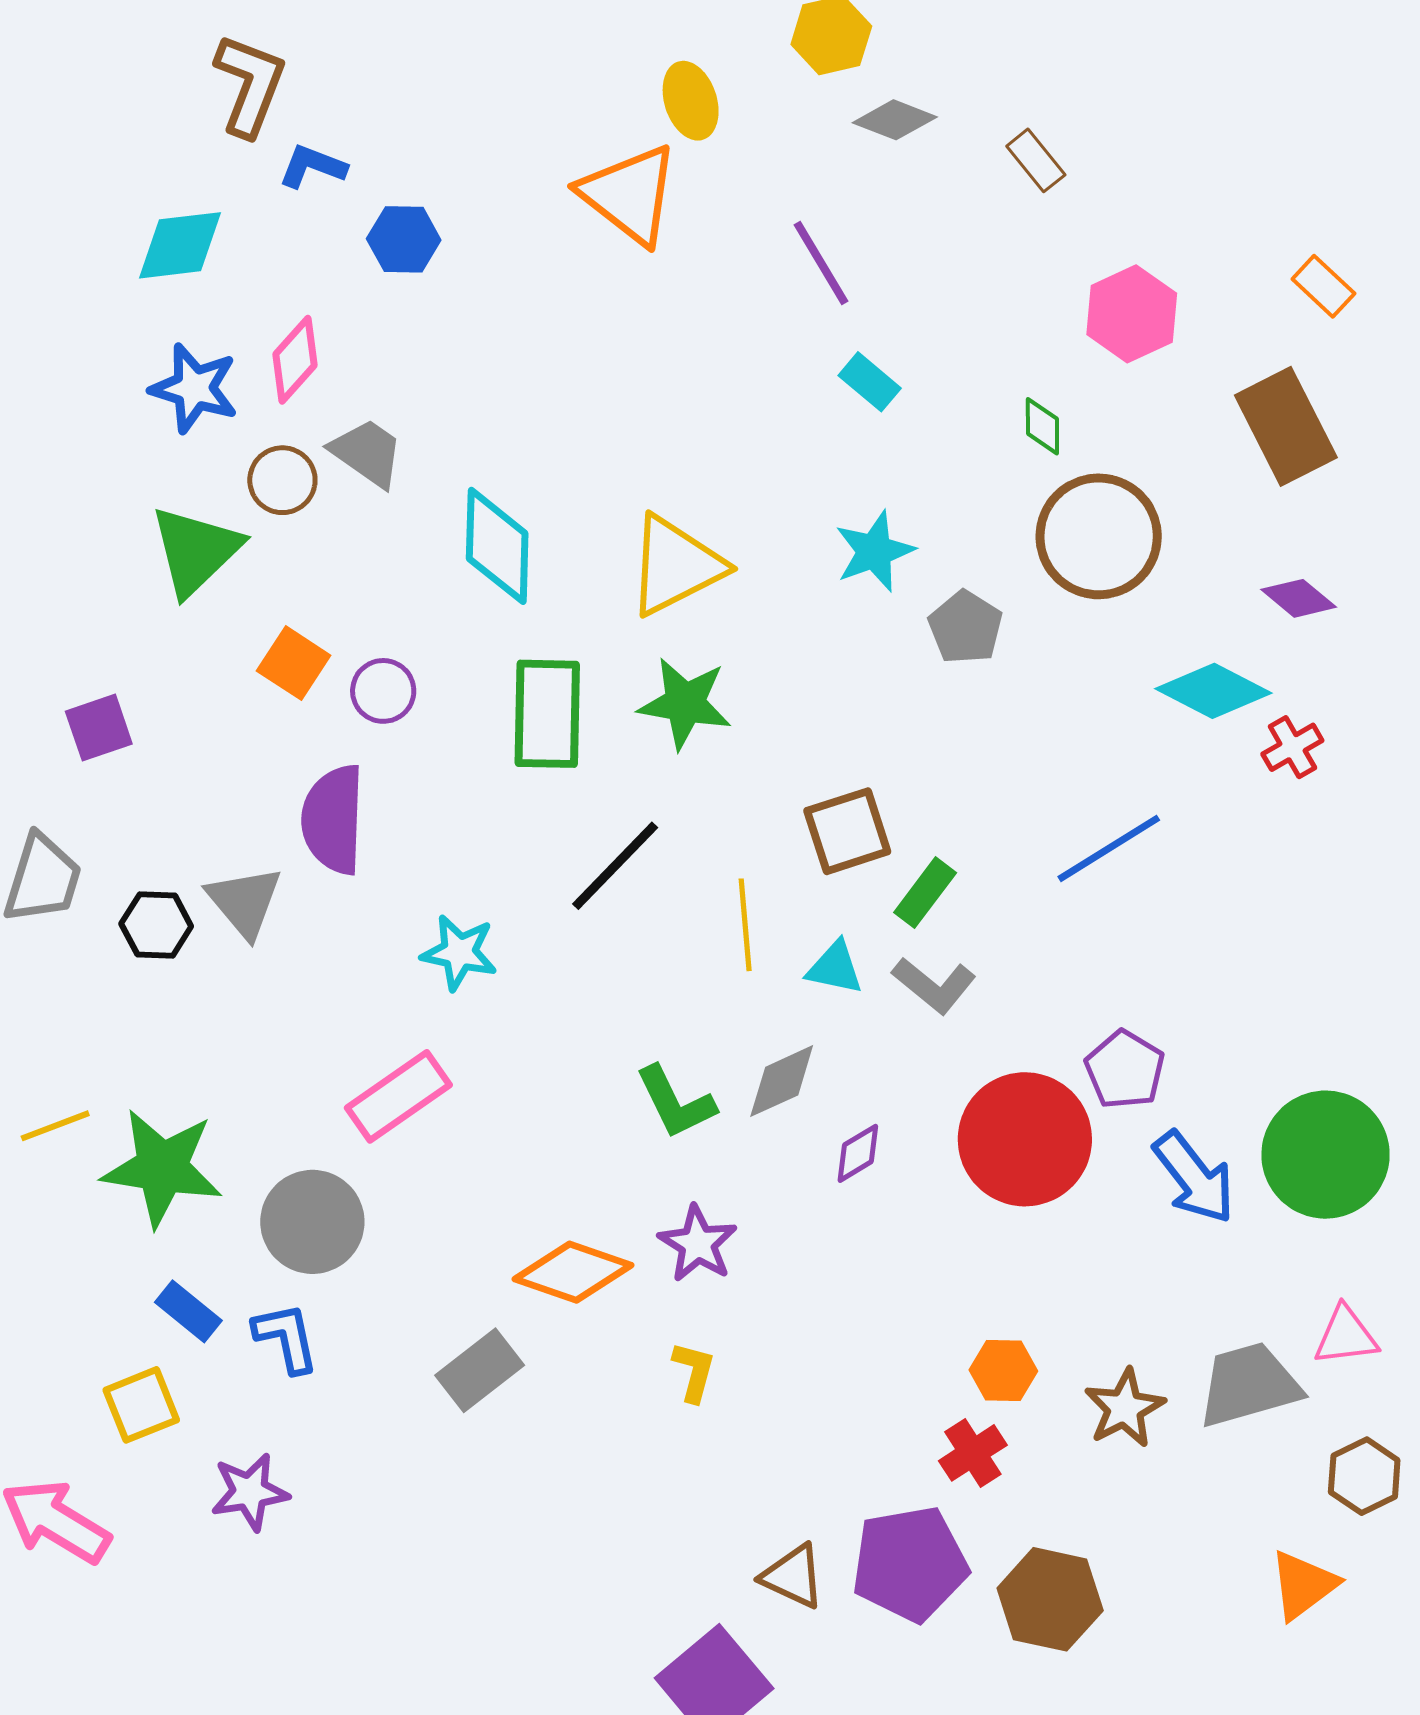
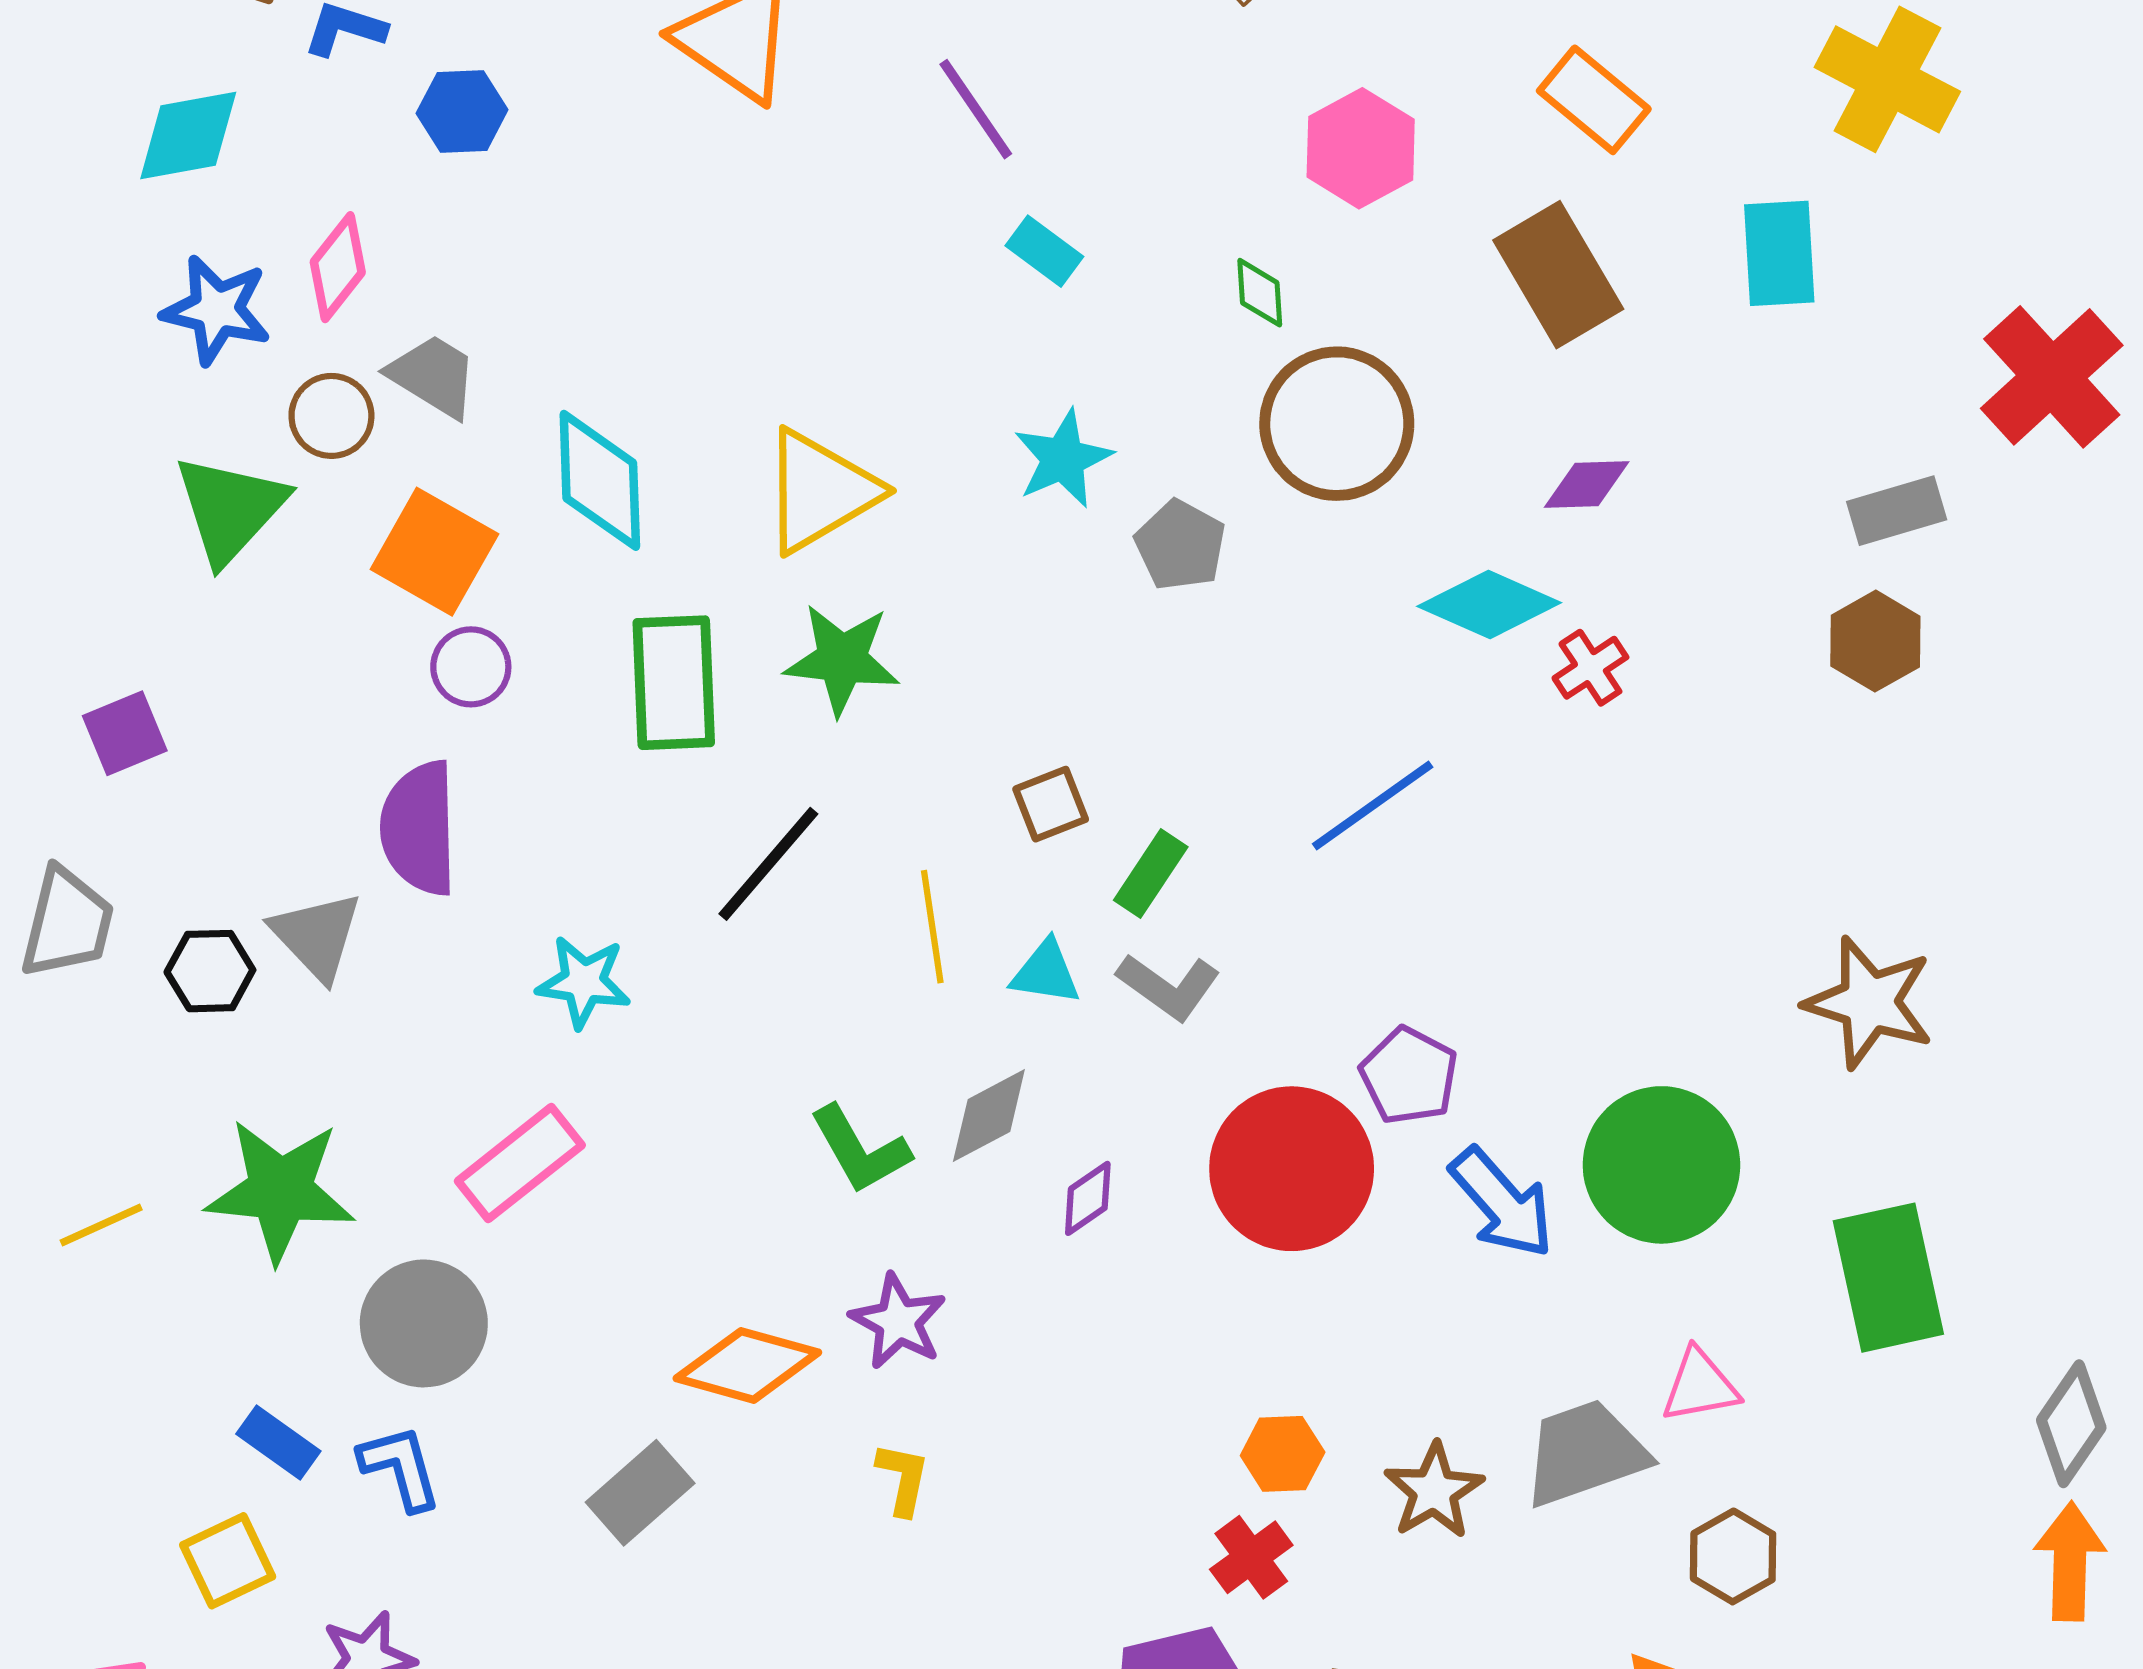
orange rectangle: (1323, 286) -> (1594, 100), size x1.4
purple diamond: (1299, 598) -> (1587, 485), turned -38
orange square: (294, 663) -> (434, 552), moved, size x1.4
brown square: (847, 831) -> (1051, 804), size x0.7
green star: (162, 1168) -> (280, 1191), moved

